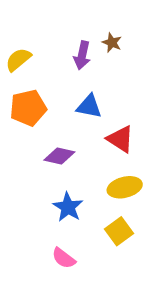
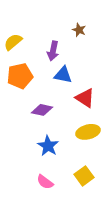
purple arrow: (82, 55) -> (53, 51), moved
yellow square: (119, 231) -> (84, 176), moved

